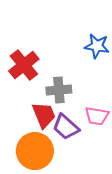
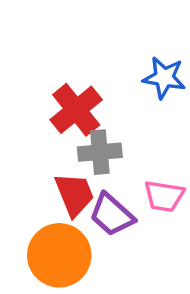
red cross: (24, 65) -> (76, 110), moved

